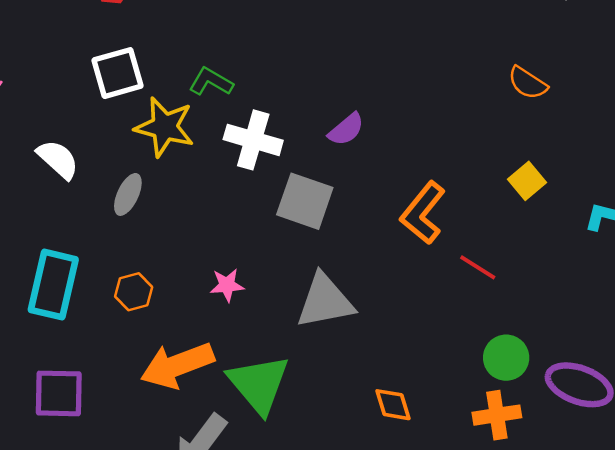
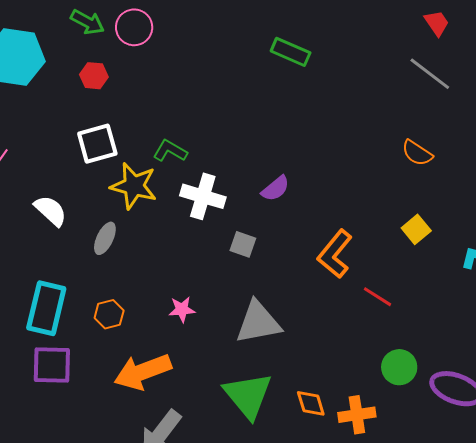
gray square: (305, 201) -> (243, 244), size x0.6
green triangle: (259, 384) -> (248, 395), moved
purple square: (59, 393) -> (52, 365), moved
orange cross: (497, 415) -> (357, 415), moved

